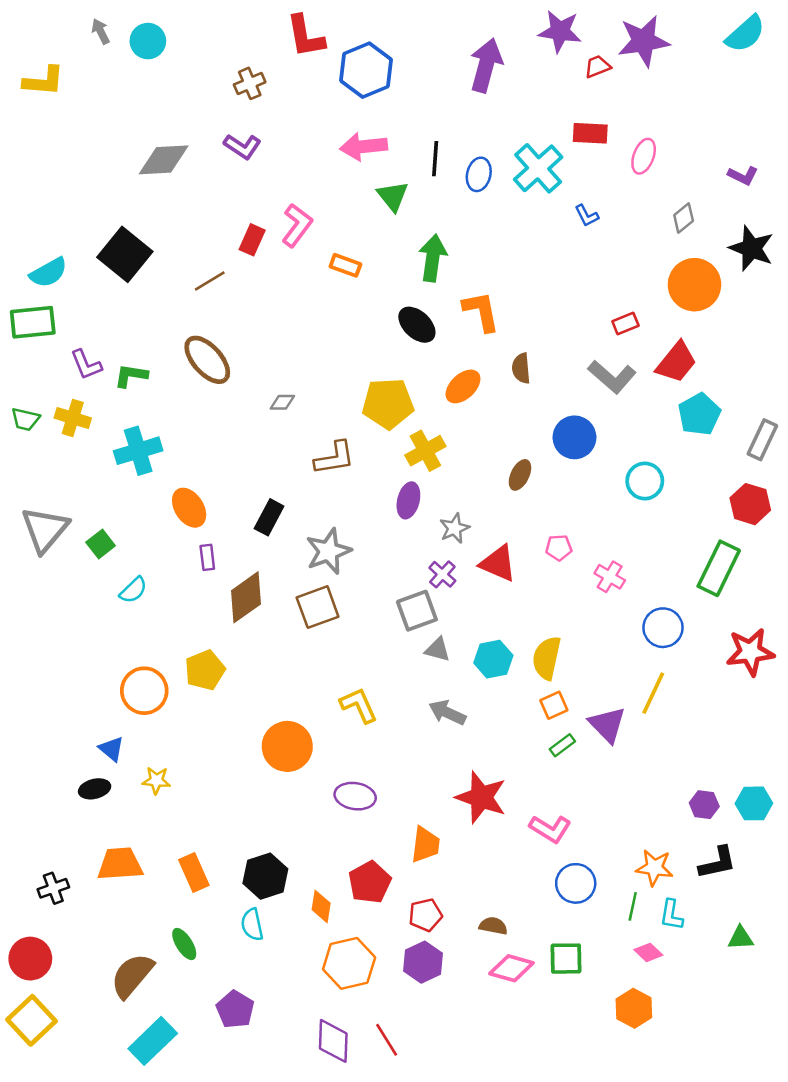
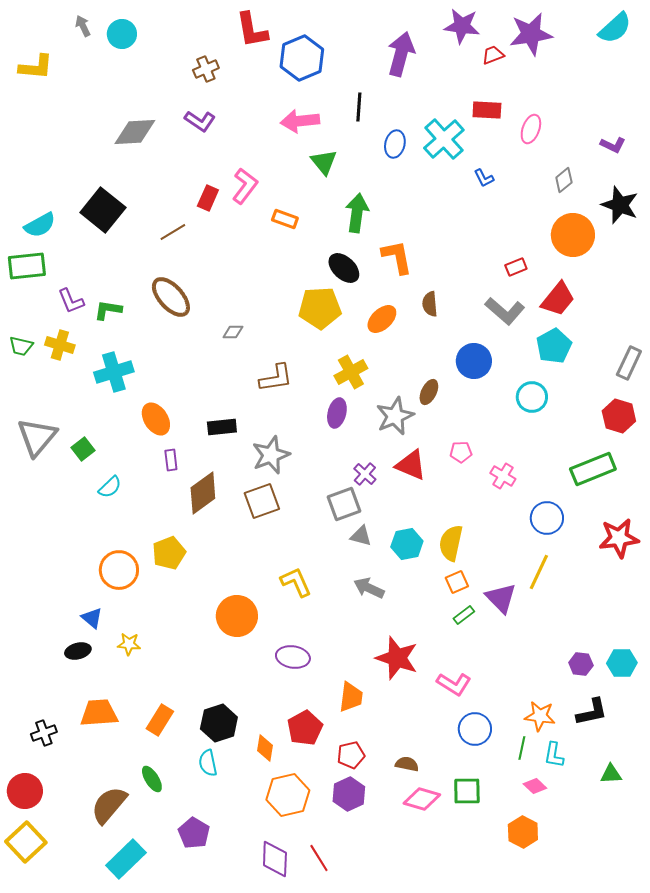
black line: (435, 159) -> (359, 107), moved
yellow pentagon: (388, 403) -> (320, 308), moved
cyan pentagon: (699, 414) -> (554, 346), moved
black rectangle: (269, 517) -> (222, 427), turned 56
gray star: (455, 528) -> (395, 416), moved, size x1.5
green rectangle: (719, 568) -> (593, 469), turned 42
orange rectangle: (194, 872) -> (160, 720), turned 56

